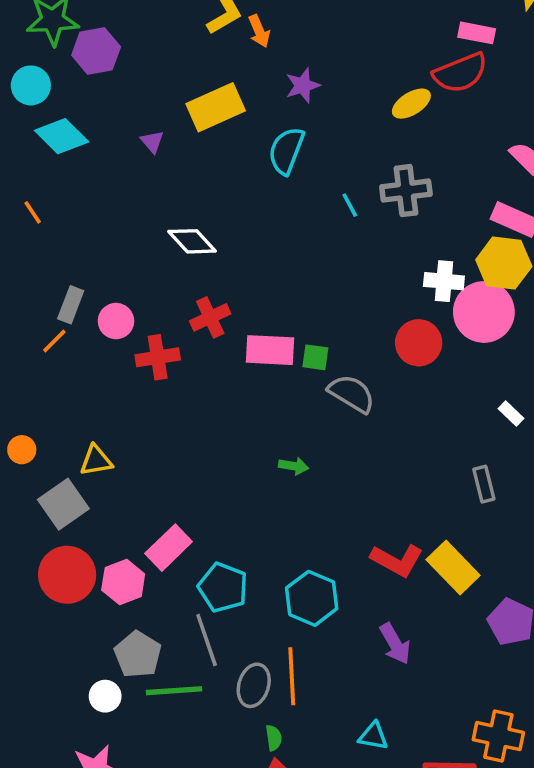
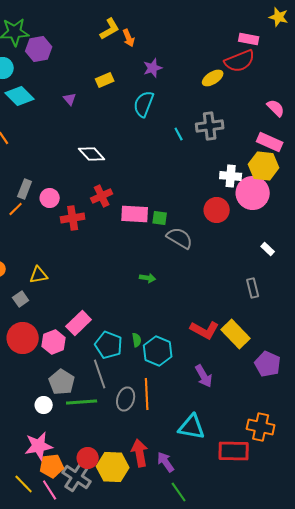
yellow rectangle: (216, 107) -> (105, 80), size x0.6
gray square: (63, 504) -> (21, 299), size x0.6
cyan triangle: (373, 736) -> (192, 427), size x1.6
green semicircle: (274, 738) -> (137, 340), moved

